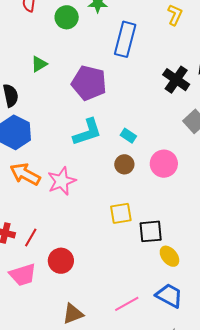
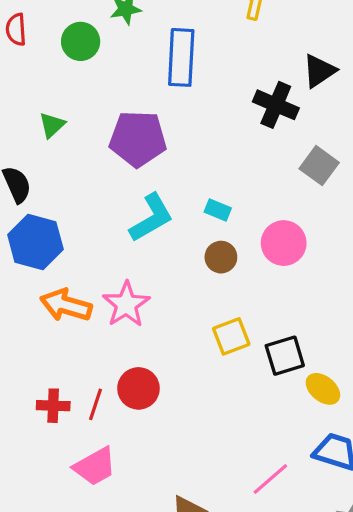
red circle: (61, 261) -> (138, 388), moved

